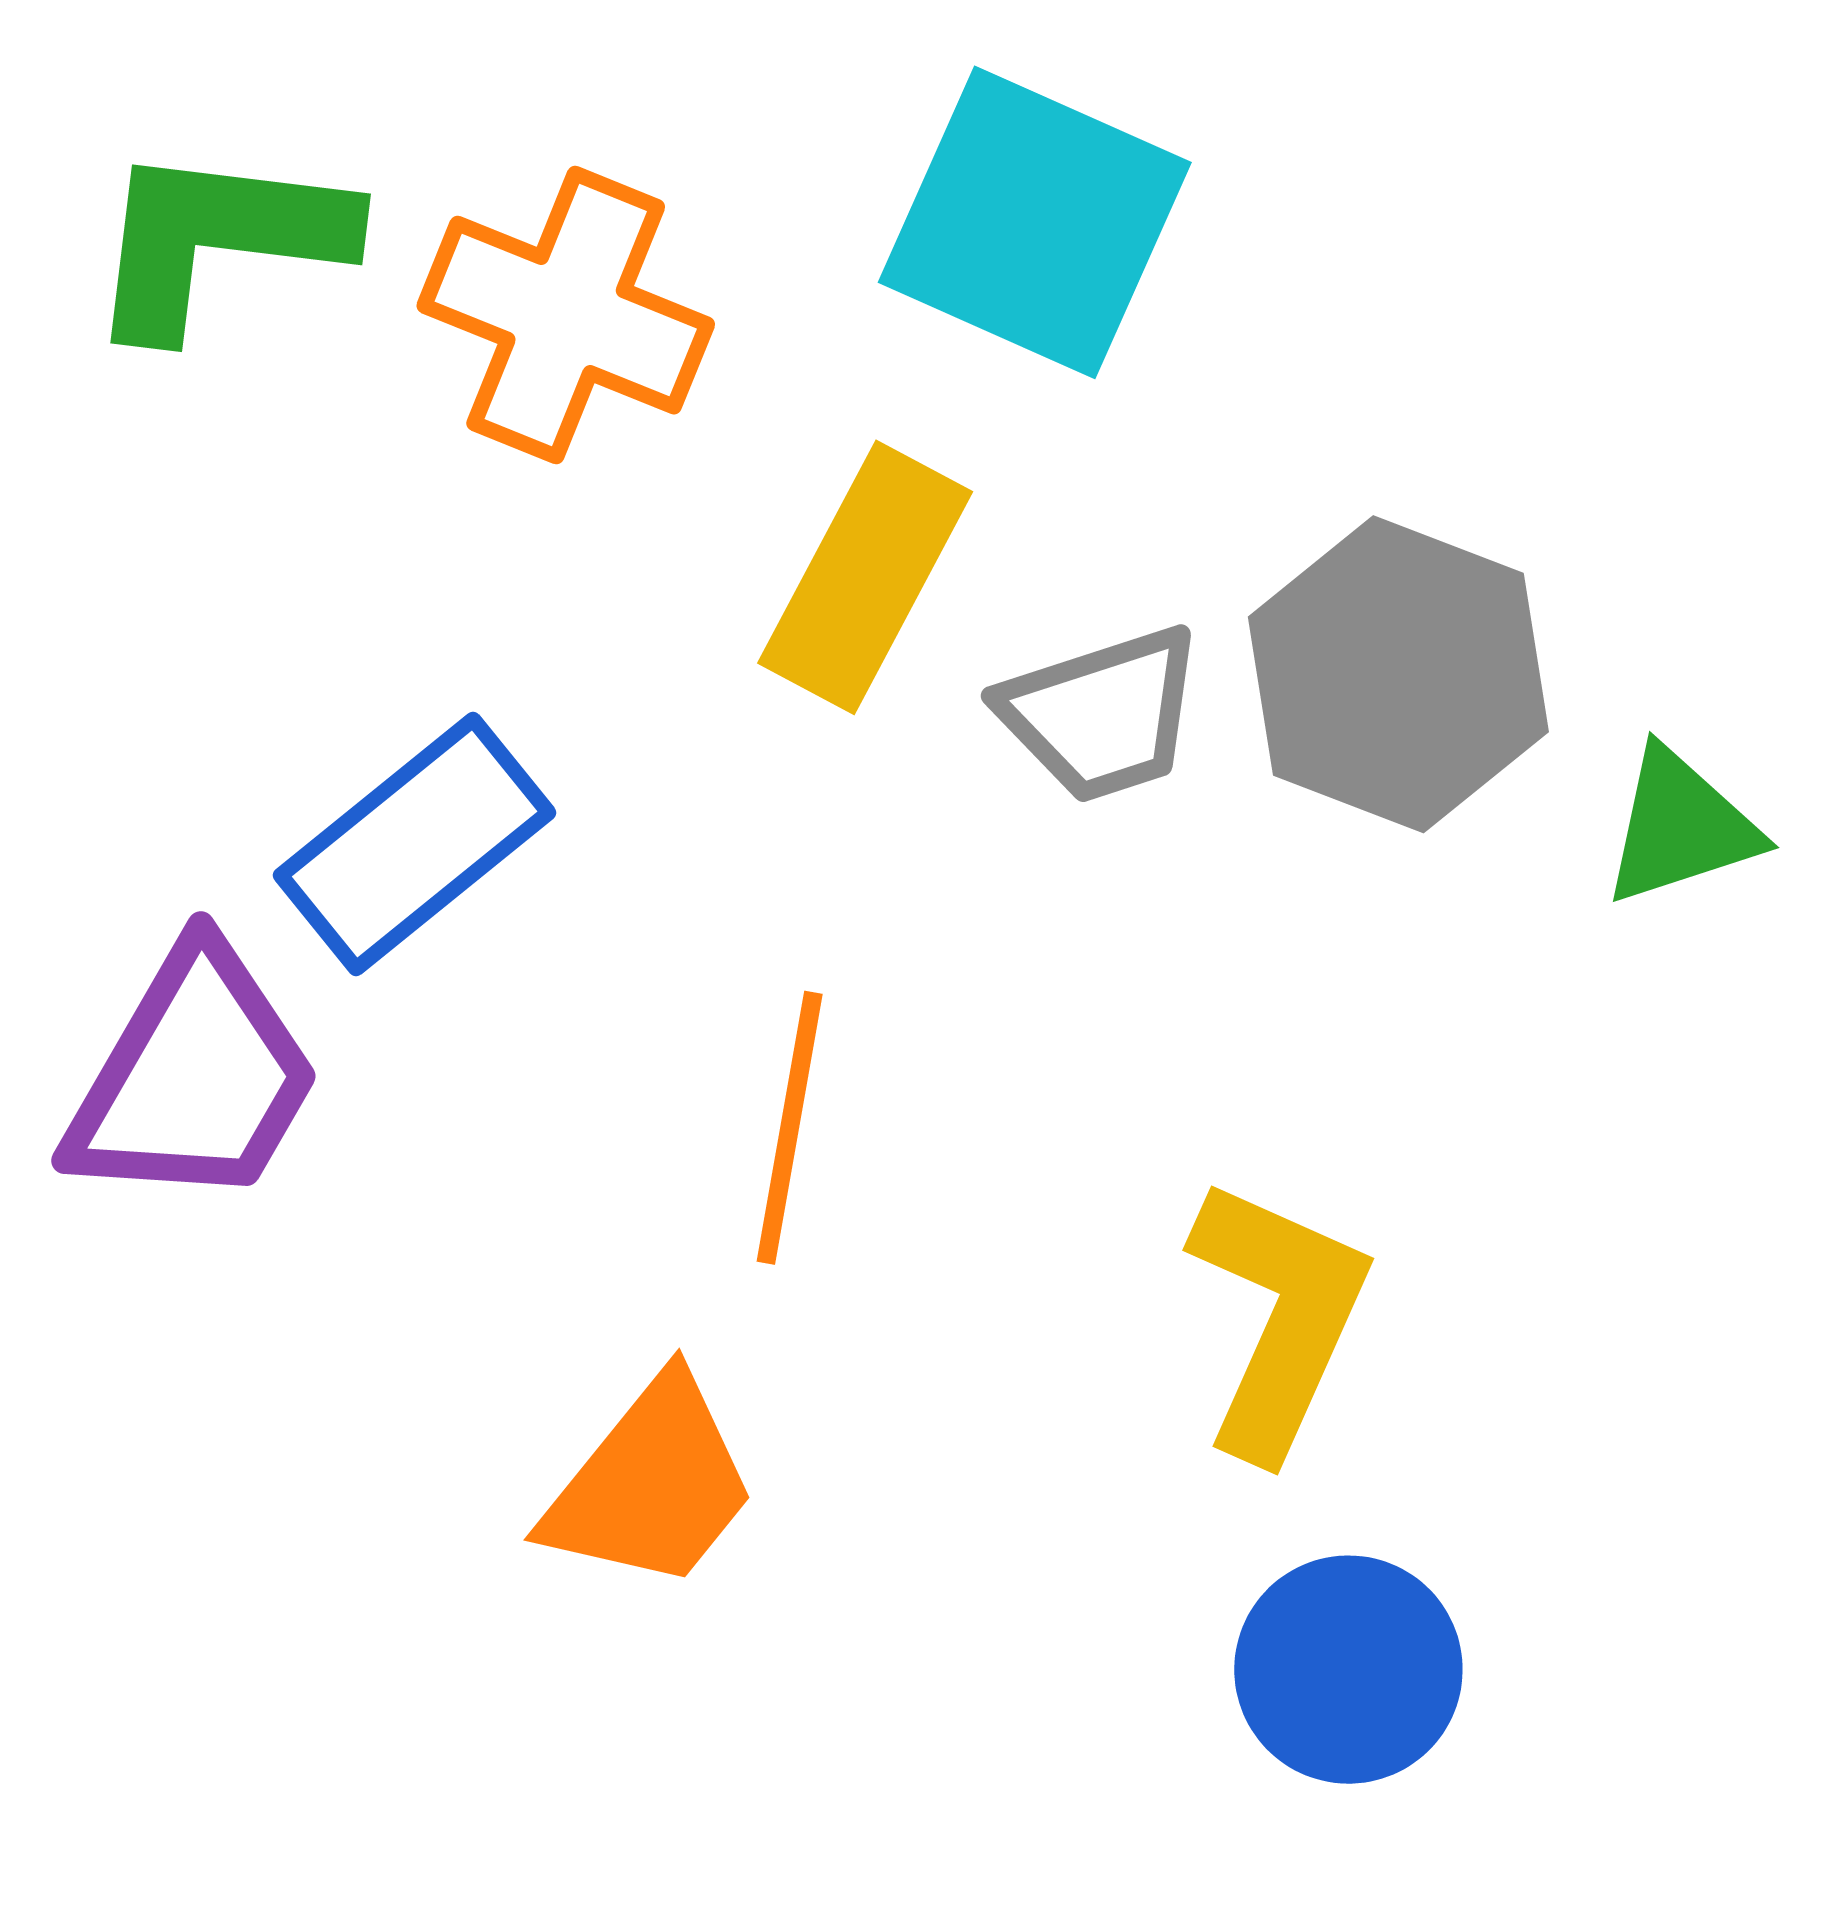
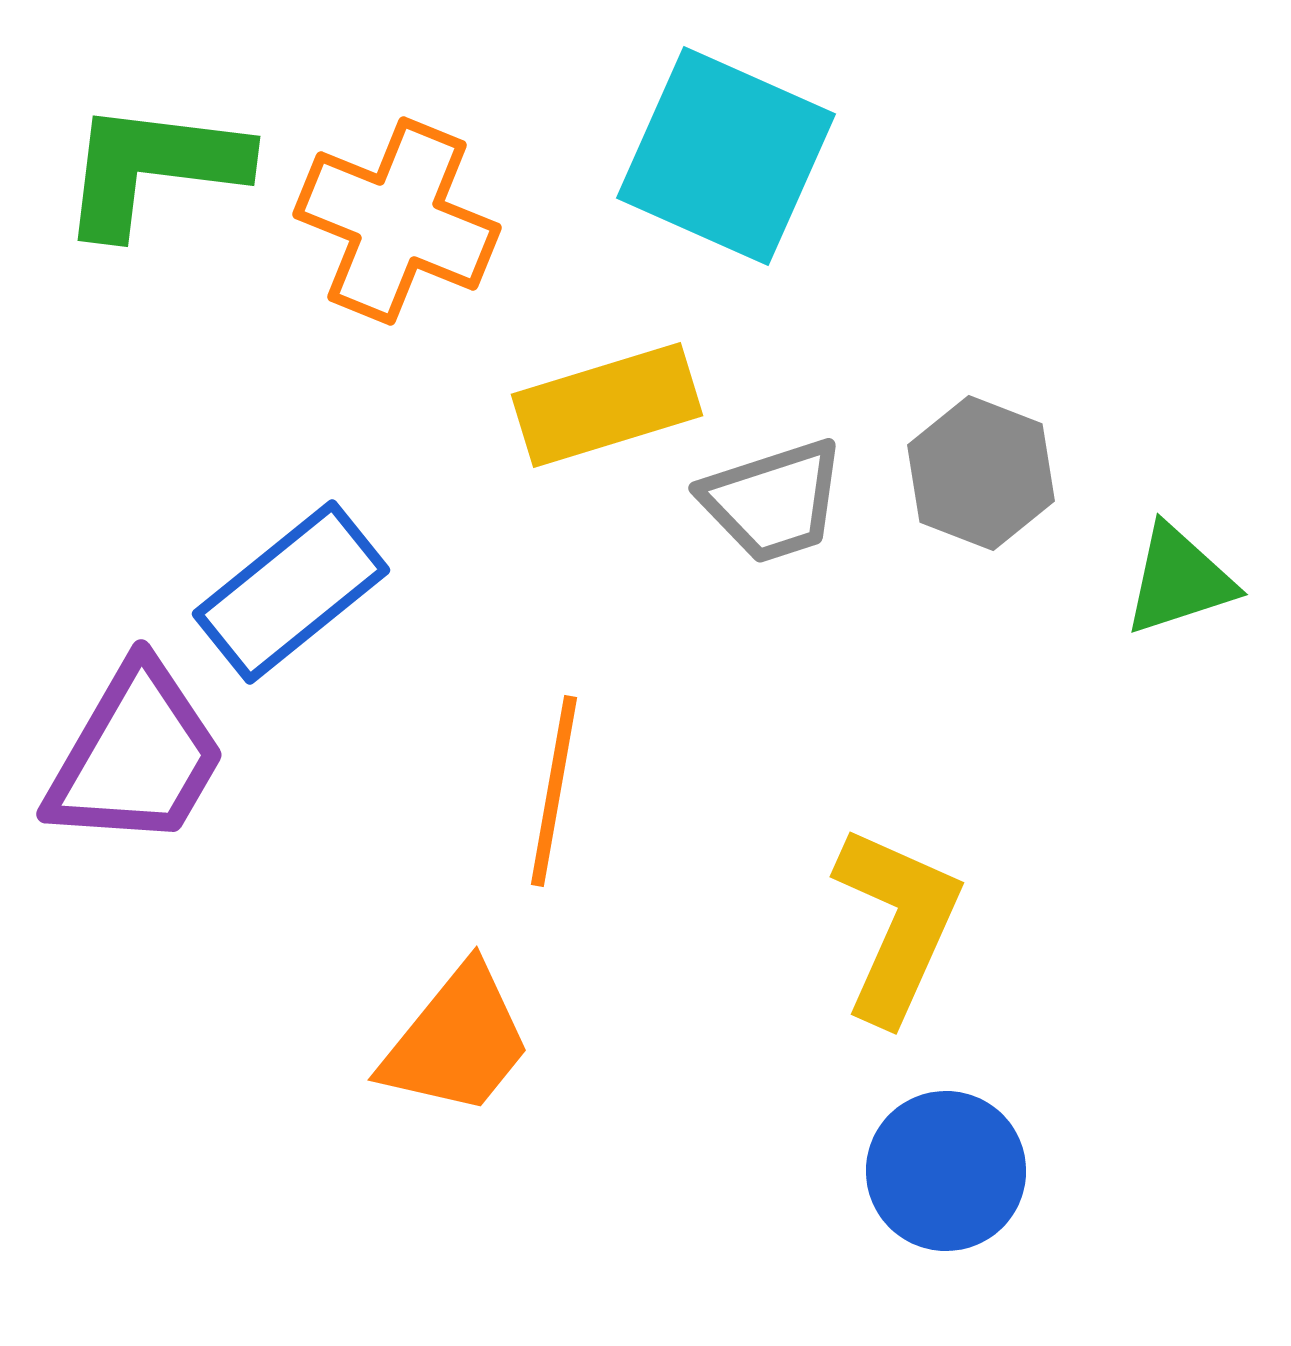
yellow rectangle: (865, 577) -> (607, 405), turned 45
gray hexagon: (1398, 674) -> (981, 473), size x0.7

